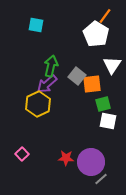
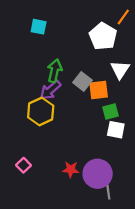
orange line: (105, 16) -> (123, 17), moved
gray line: (101, 179) -> (108, 192), turned -56

